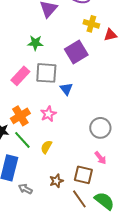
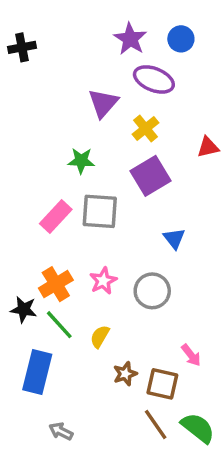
yellow cross: (91, 24) -> (145, 129), moved, turned 35
blue triangle: (66, 89) -> (174, 238), moved
gray circle: (100, 128) -> (152, 291), moved
brown star: (56, 181) -> (125, 374), moved
gray arrow: (25, 189) -> (61, 431), moved

